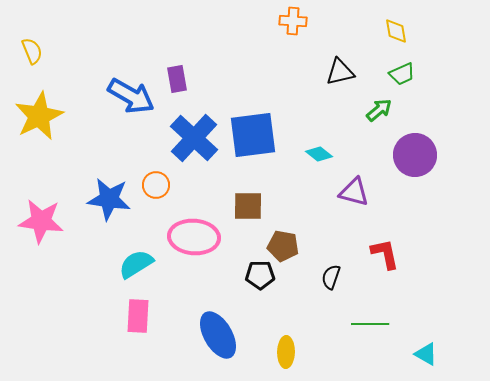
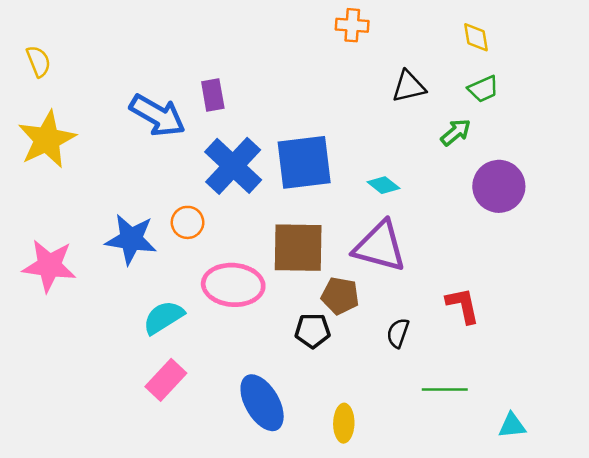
purple triangle: (354, 192) -> (380, 246), moved, size x1.5
brown square: (248, 206) -> (298, 248), size x1.5
pink rectangle: (138, 316) -> (166, 380), turned 40
cyan triangle: (426, 354) -> (512, 426), turned -35

